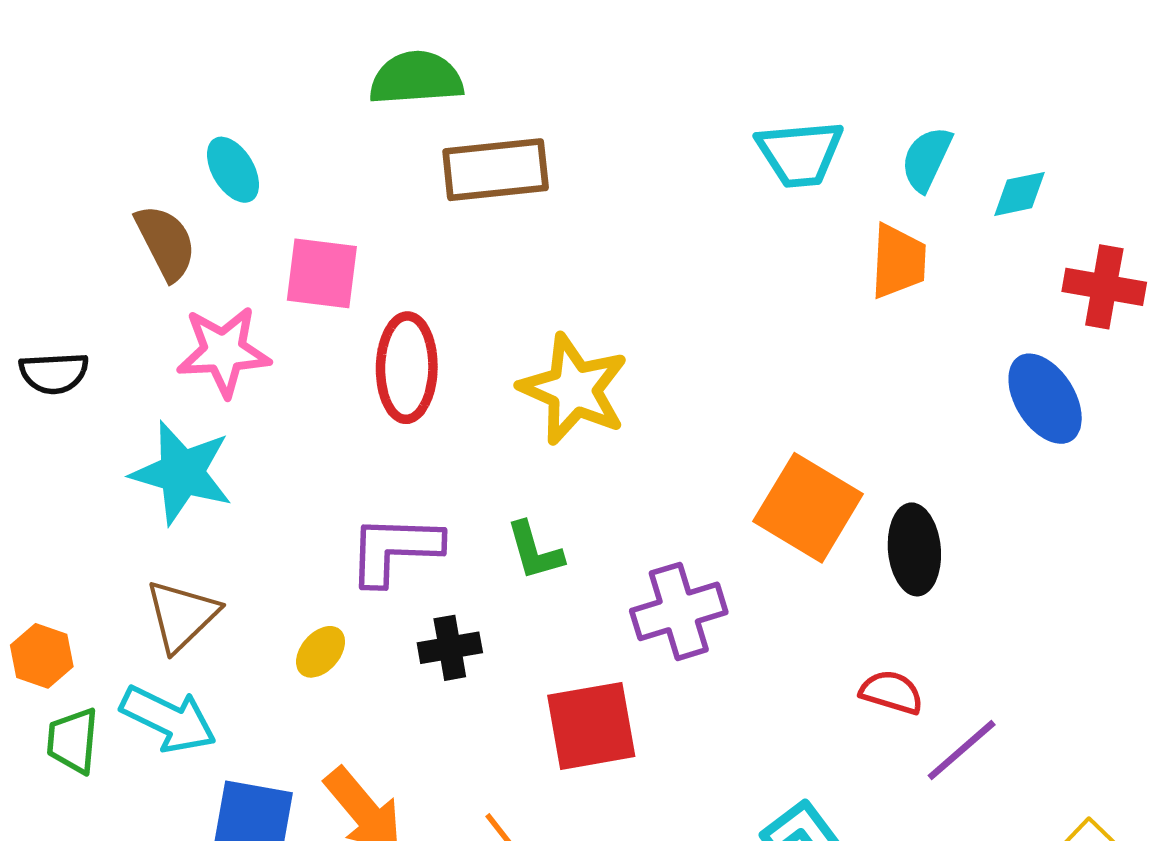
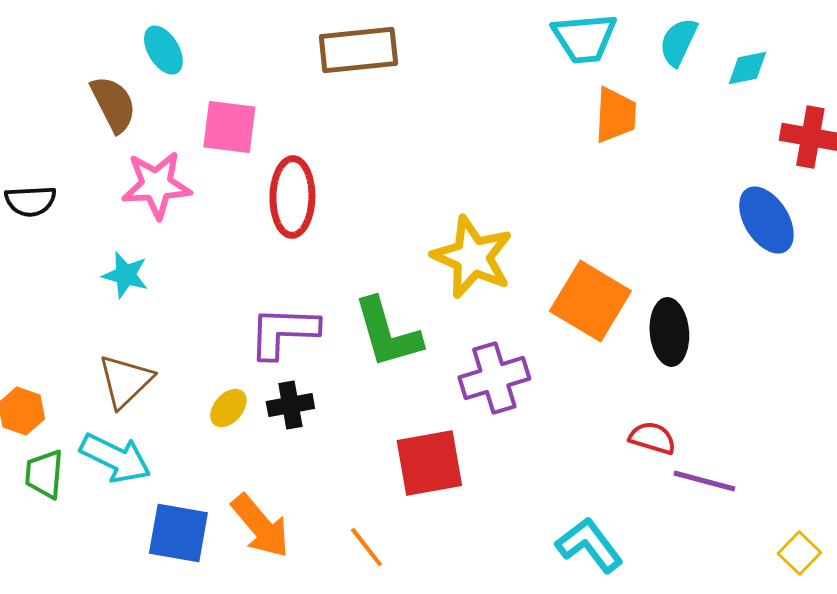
orange trapezoid: (898, 261) -> (615, 115), moved
yellow star: (574, 389) -> (472, 257), moved
cyan star: (182, 473) -> (125, 275), size x0.6
green L-shape: (535, 551) -> (387, 333), size x1.6
black cross: (450, 648) -> (290, 405), moved
purple line: (962, 750) -> (704, 481), turned 56

